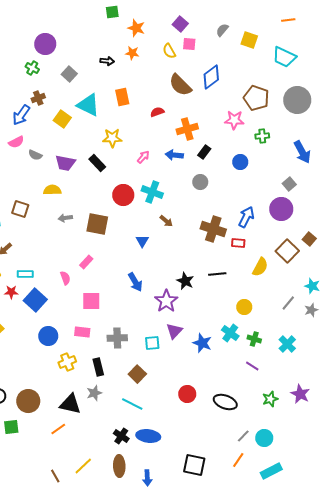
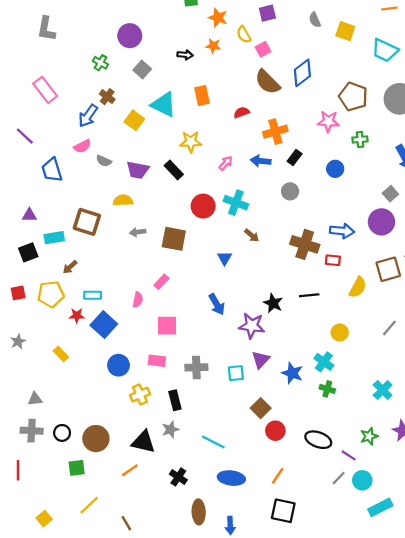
purple square: (180, 24) -> (267, 13), turned 35
gray semicircle: (222, 30) -> (315, 20), turned -64
purple circle: (45, 44) -> (130, 36), moved
pink square: (189, 44) -> (263, 49), moved, turned -32
yellow semicircle: (169, 51) -> (244, 35), moved
brown cross: (38, 98) -> (107, 97), turned -32
brown square: (20, 209) -> (87, 222), size x1.4
blue arrow: (246, 217) -> (342, 231), turned 70
brown square: (287, 251) -> (388, 269), turned 30
pink semicircle: (65, 278) -> (138, 300), turned 32
purple star: (166, 301) -> (252, 326), turned -30
green cross: (254, 339) -> (327, 389), moved
cyan cross: (287, 344) -> (383, 390), moved
purple line: (252, 366) -> (349, 455), moved
brown square: (137, 374) -> (261, 408), moved
black cross: (121, 436) -> (178, 477), moved
orange line: (238, 460) -> (278, 476), moved
yellow line: (83, 466) -> (89, 505), moved
cyan rectangle: (271, 471) -> (380, 507), moved

